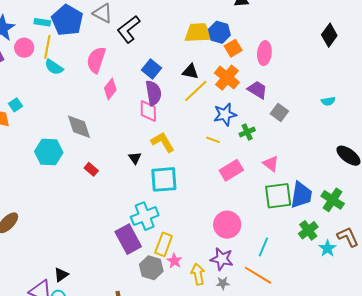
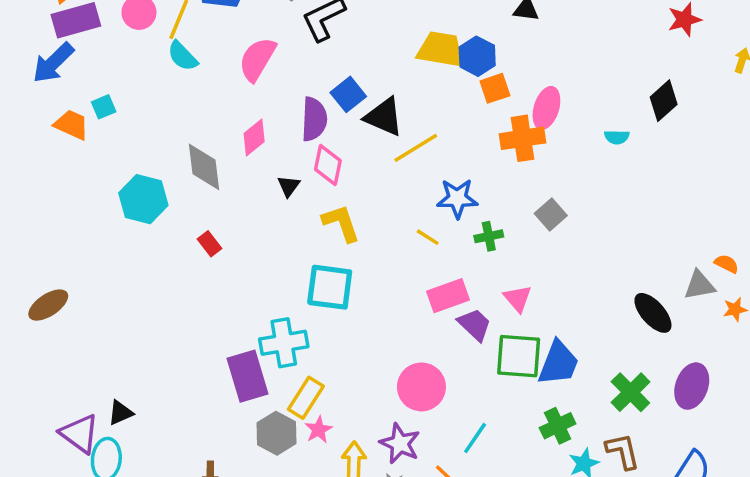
black triangle: (190, 72) -> (384, 117), moved, size x1.4
orange cross: (227, 78) -> (523, 138), moved, turned 30
pink diamond: (110, 89) -> (254, 138), moved
purple trapezoid: (257, 90) -> (475, 325), moved
purple semicircle: (153, 93) -> (314, 119), moved
cyan semicircle: (328, 101) -> (617, 137), moved
black triangle: (135, 158) -> (289, 186), moved
green cross: (333, 200) -> (630, 392), moved

